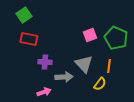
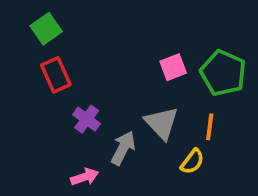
red rectangle: (29, 39) -> (56, 75), turned 54
purple cross: (45, 62) -> (87, 119), turned 32
gray arrow: (64, 77) -> (123, 148), turned -60

